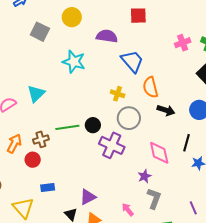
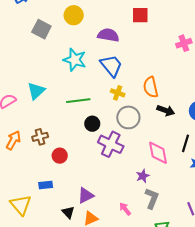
blue trapezoid: (132, 61) -> (111, 66), moved
green line: (67, 127) -> (78, 101), moved
red circle: (33, 160) -> (60, 156), moved

